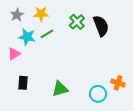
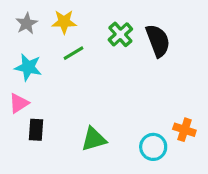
cyan star: (27, 37) -> (28, 67), moved
pink triangle: (14, 54) -> (19, 103), moved

